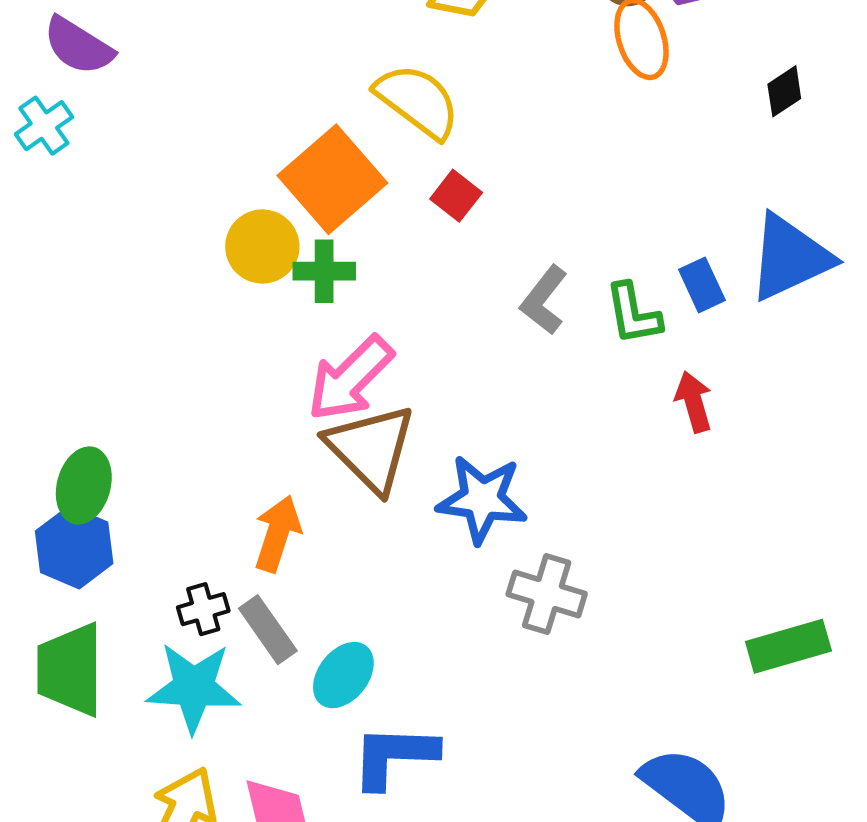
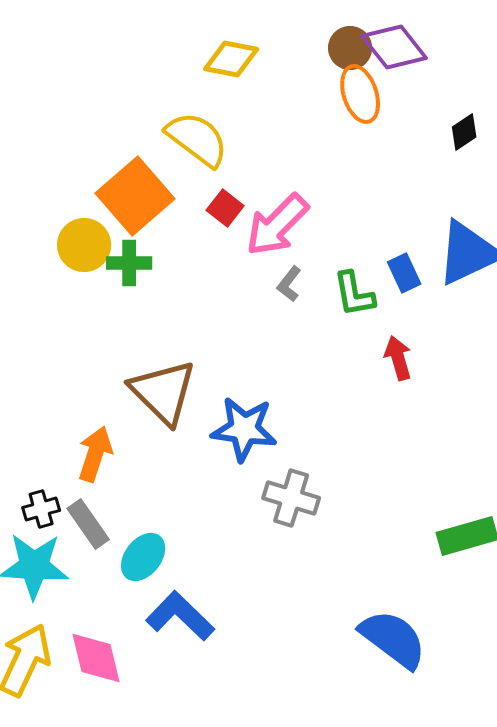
gray L-shape: (544, 300) -> (289, 284), size x0.7
pink arrow: (350, 378) -> (277, 225), moved
blue L-shape: (394, 756) -> (180, 616), turned 42

